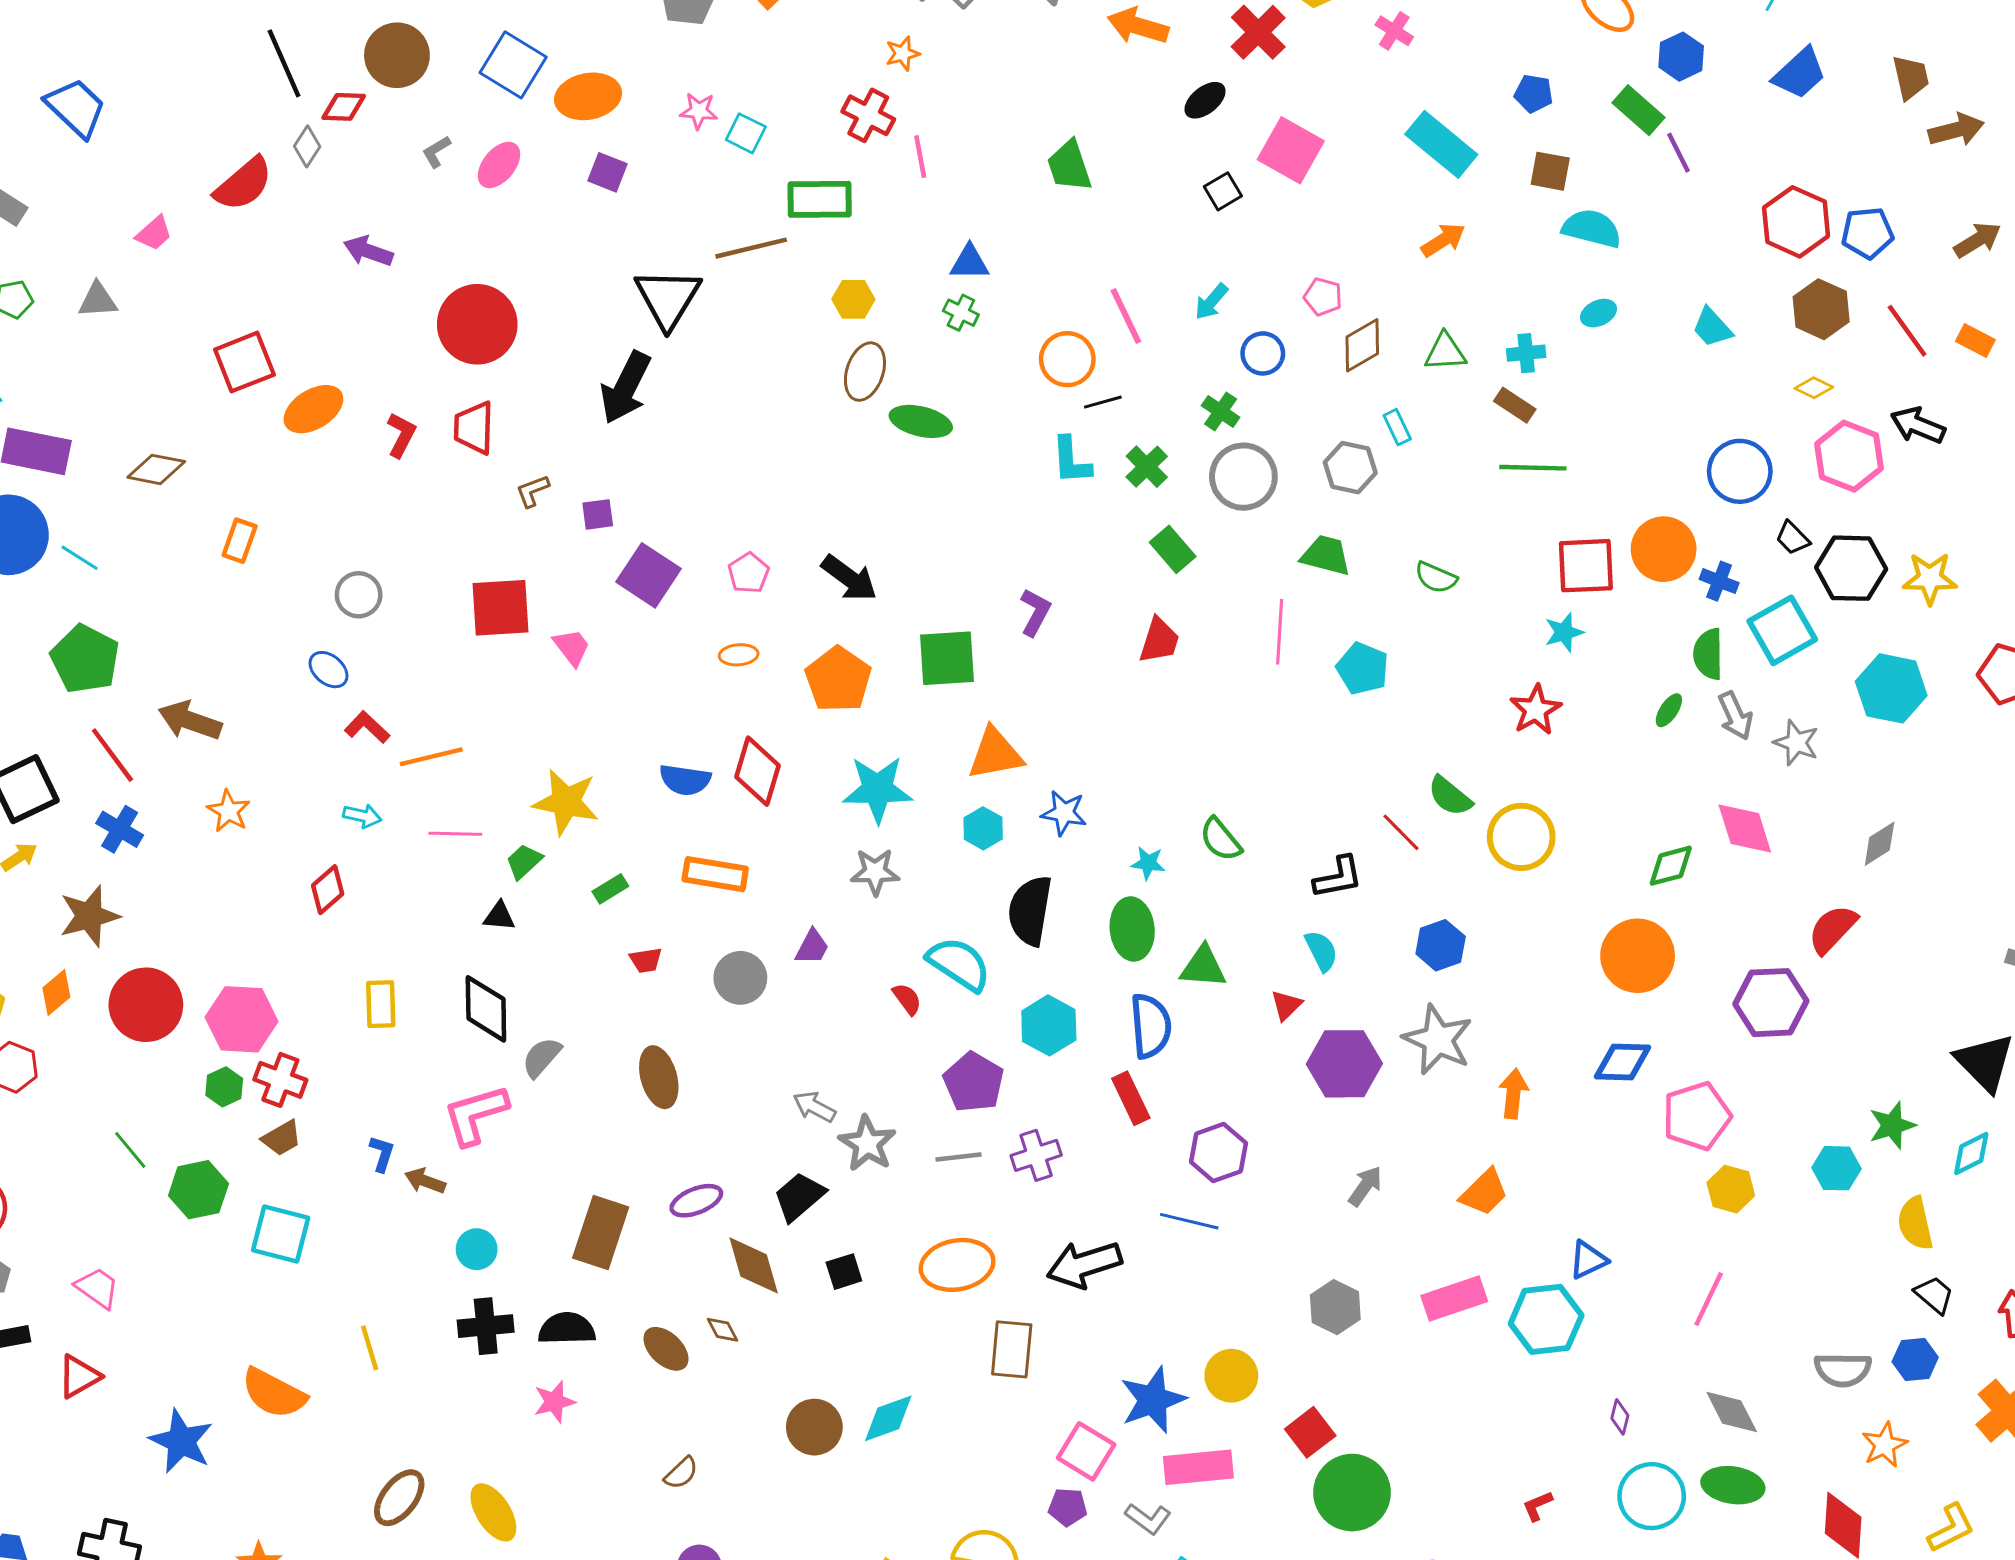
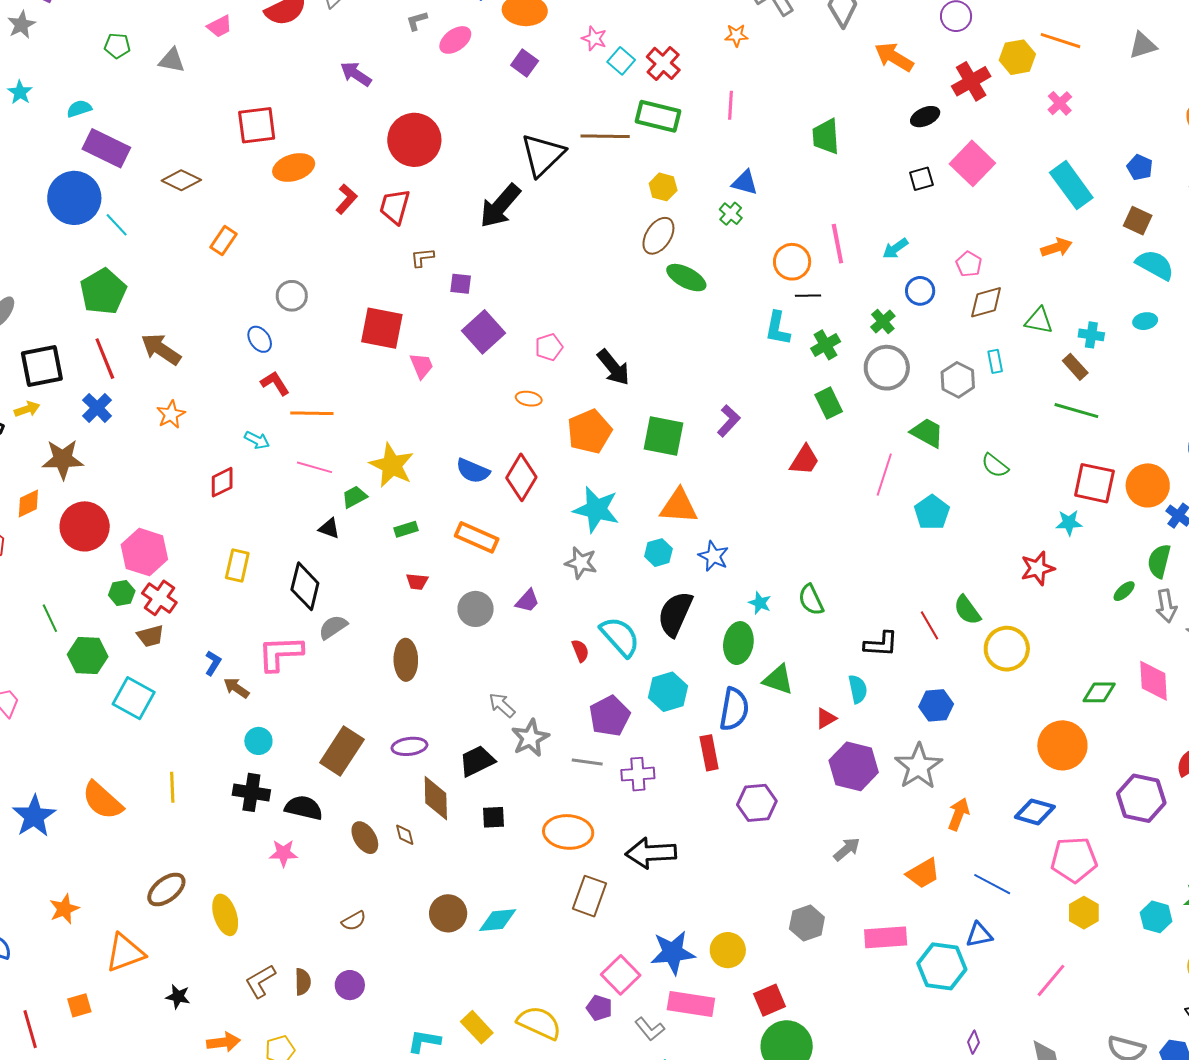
red cross: (868, 115) -> (663, 63), moved
blue line: (1189, 1221) -> (992, 884), moved

